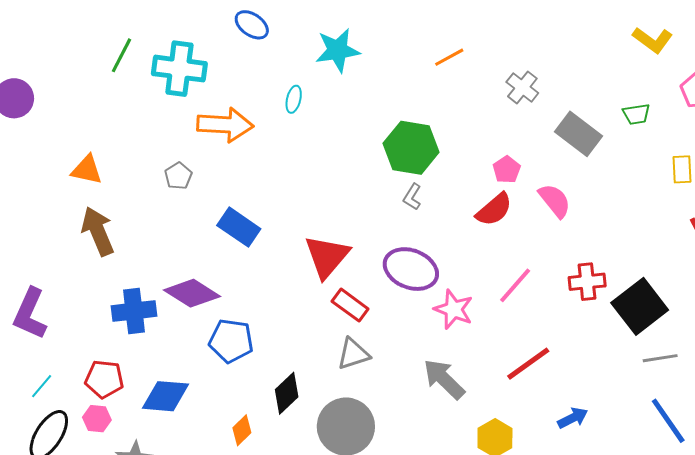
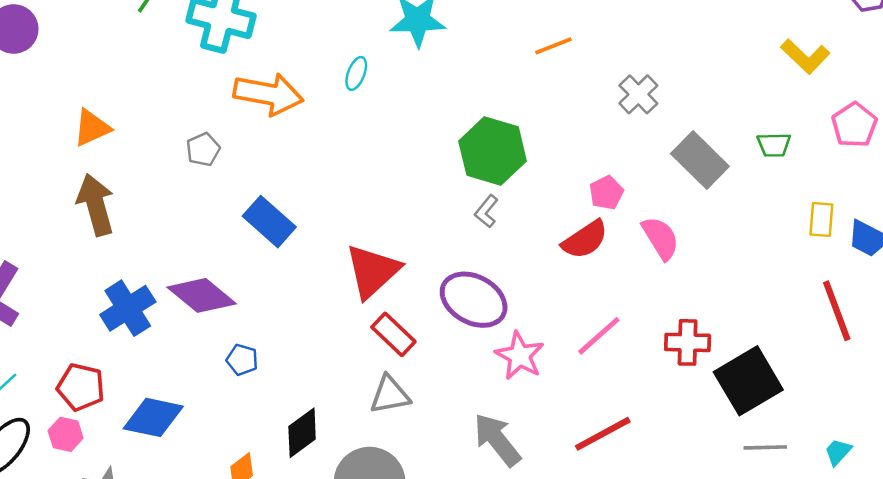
orange triangle: (87, 170) -> (92, 128), turned -44
blue cross: (134, 311) -> (128, 308), turned -33
blue pentagon: (231, 341) -> (242, 360), size x0.6

